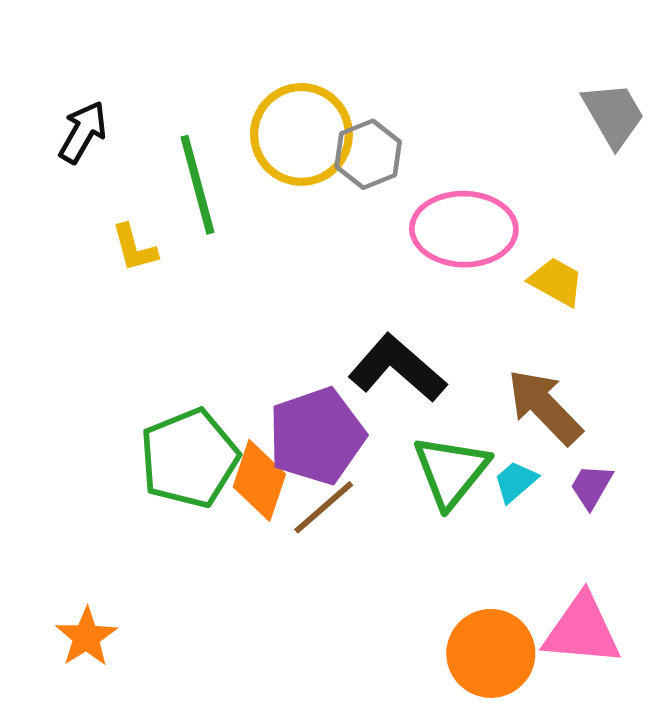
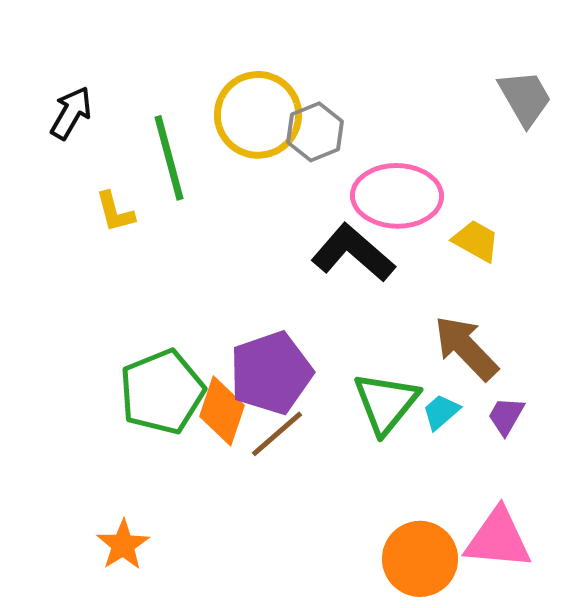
black L-shape: (397, 368) -> (353, 253), moved
orange star: (86, 637) -> (123, 545), moved

